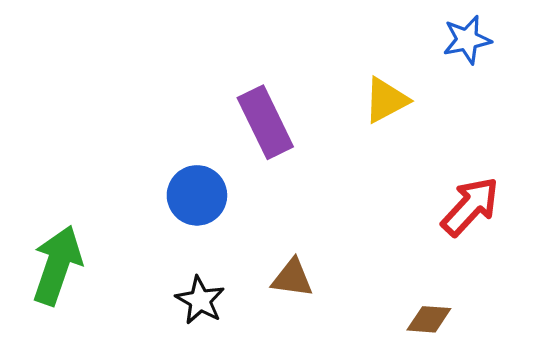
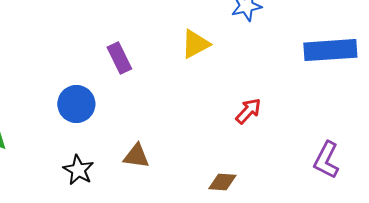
purple rectangle: (265, 122) -> (119, 58), size x0.7
red arrow: (470, 207) -> (248, 111), size x0.7

